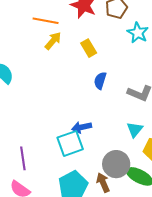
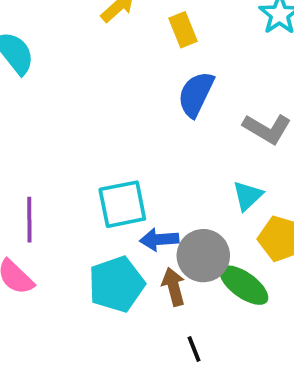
blue semicircle: (100, 81) -> (196, 94), size x1.4
blue arrow: (82, 127) -> (159, 240), moved

